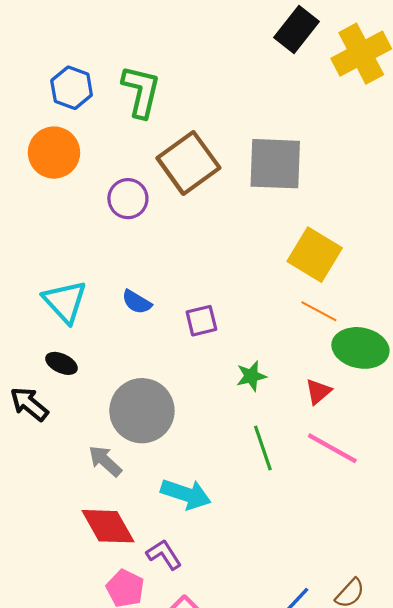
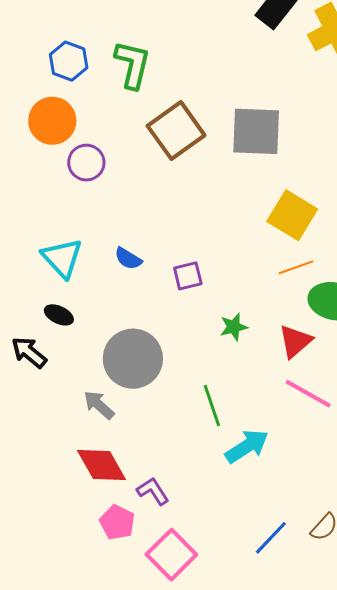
purple circle: (128, 199) -> (86, 163), moved
orange line: (319, 311) -> (296, 267), turned -48
red triangle: (318, 392) -> (295, 341), size x1.4
green line: (263, 448) -> (212, 405), moved
cyan arrow: (186, 494) -> (247, 446), moved, turned -51

